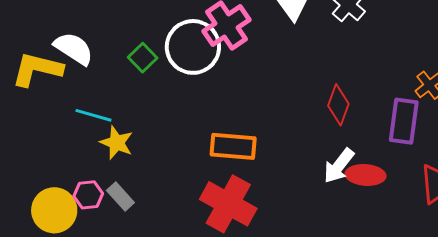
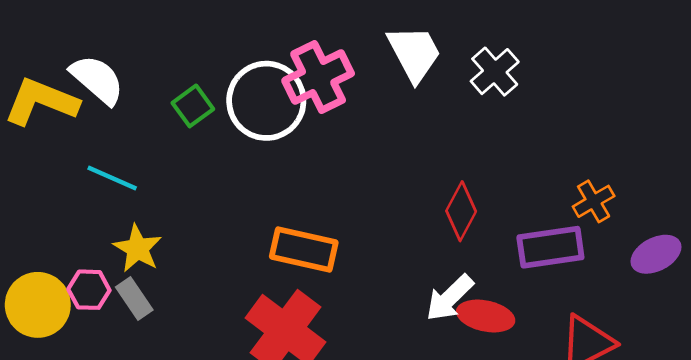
purple rectangle: (404, 121) -> (550, 247), turned 66
yellow star: (117, 143) -> (138, 248), moved

